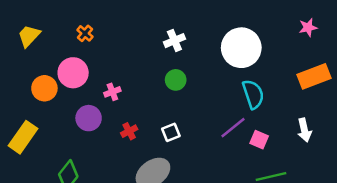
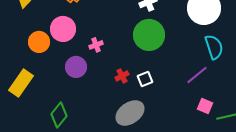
green circle: (176, 80) -> (149, 35), size x1.8
red cross: (129, 131) -> (122, 76), moved
pink square: (259, 140) -> (205, 106), moved

